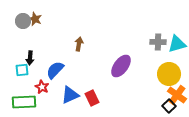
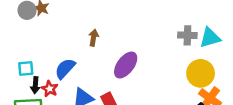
black arrow: (30, 58) -> (35, 85), moved
purple ellipse: (121, 66) -> (126, 65), moved

